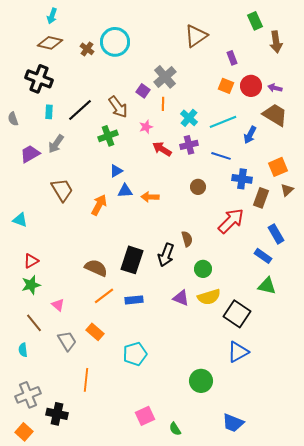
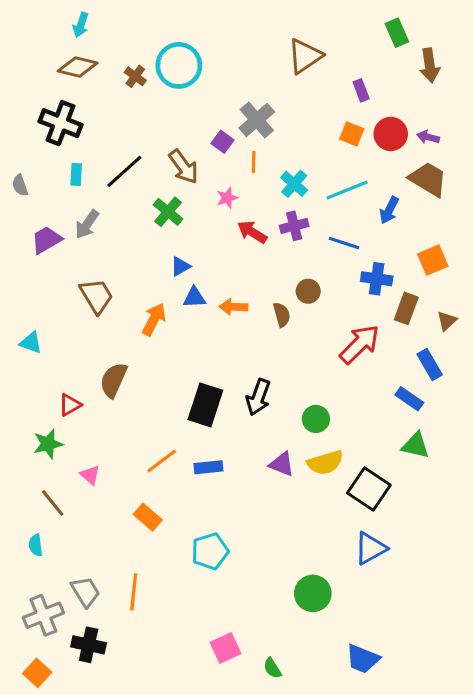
green cross: (108, 136) -> (168, 212), turned -30
brown triangle: (287, 190) -> (447, 321), moved
brown semicircle: (187, 239) -> (282, 315), moved
red triangle: (31, 261) -> (70, 405), moved
brown semicircle: (96, 268) -> (113, 380), moved, turned -90
gray trapezoid: (67, 341) -> (85, 592), moved

